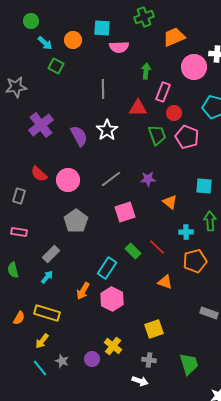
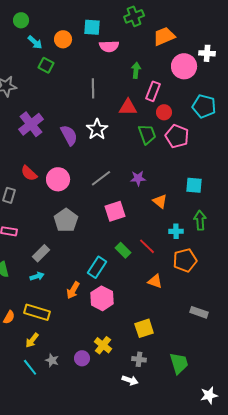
cyan arrow: (47, 277) -> (37, 276), turned 32

